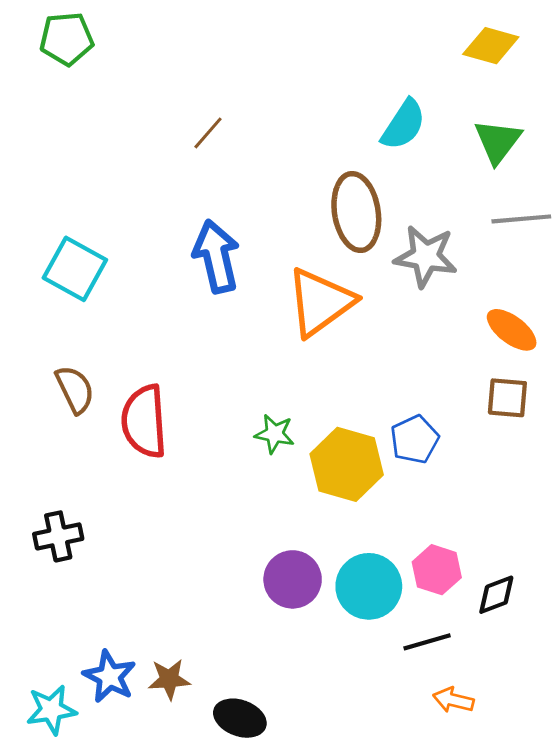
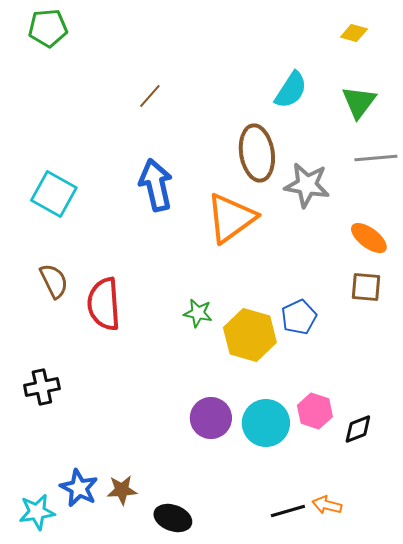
yellow diamond: (491, 46) -> (354, 33), size x0.7
black line: (427, 642) -> (288, 511), moved

